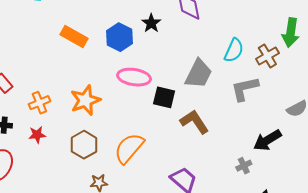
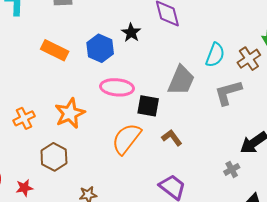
brown L-shape: (194, 122) -> (172, 138), moved, size x0.7
red star: (37, 135) -> (24, 188), moved
brown hexagon: (84, 145) -> (54, 157), moved
orange semicircle: (129, 148) -> (126, 139), moved

